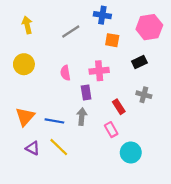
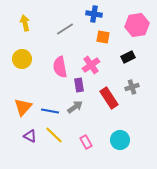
pink cross: (99, 71) -> (91, 65), turned -30
pink semicircle: (65, 73) -> (60, 67), size x1.5
gray cross: (144, 95) -> (132, 87), turned -32
red rectangle: (119, 107) -> (109, 98), size x1.5
gray arrow: (82, 117) -> (75, 107), turned 49
pink rectangle: (111, 130) -> (86, 142), moved

